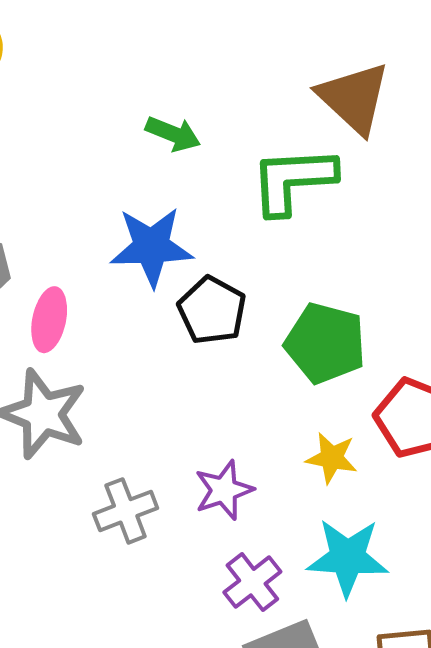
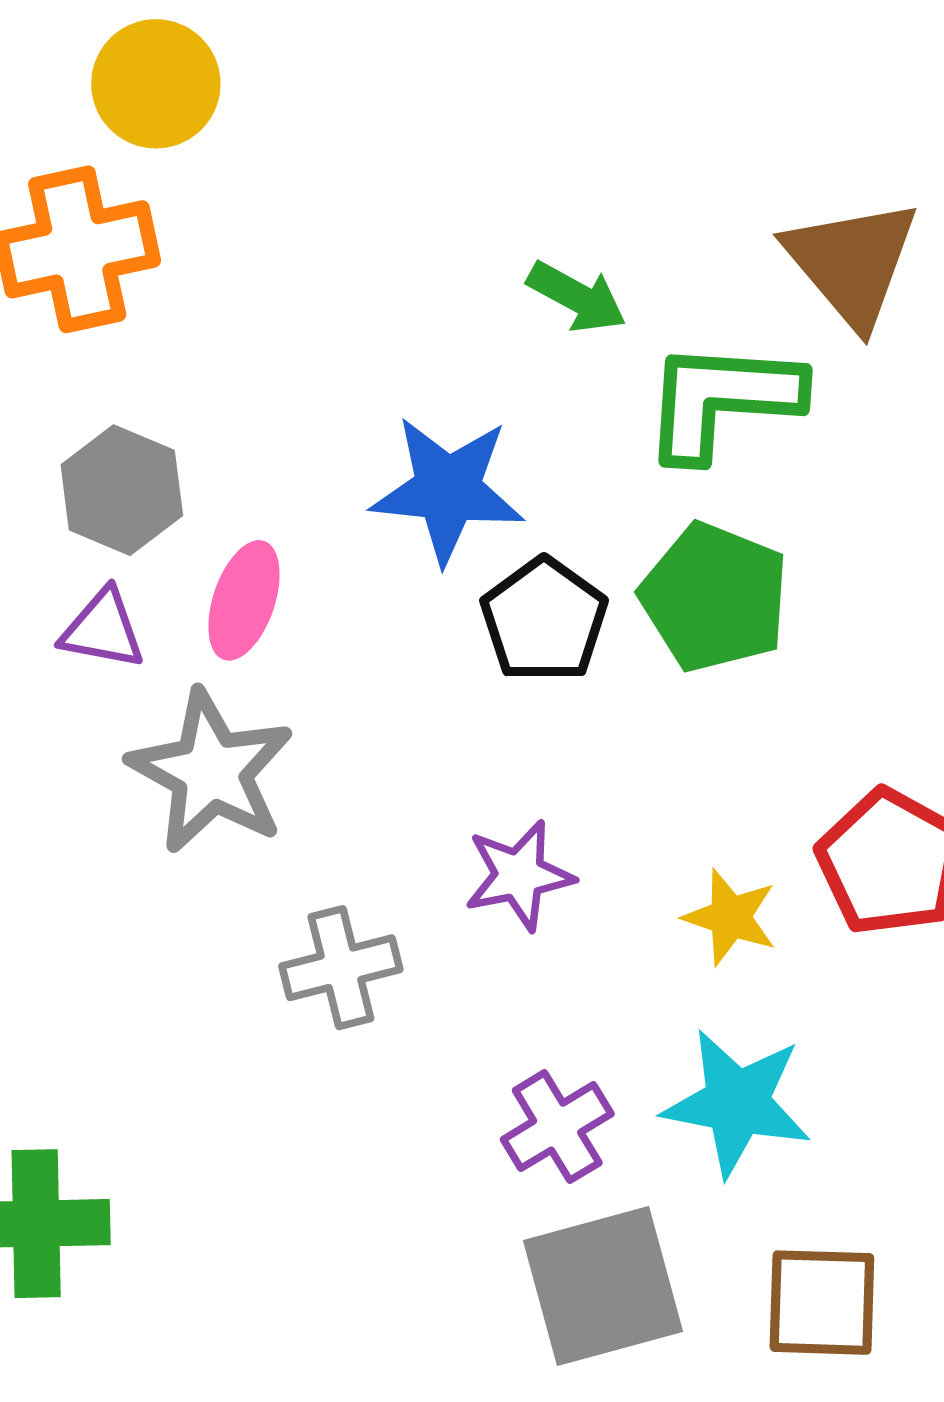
green arrow: (173, 134) -> (577, 297), moved
green pentagon: (325, 343) -> (715, 597), moved
purple star: (224, 490) -> (519, 875), moved

